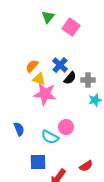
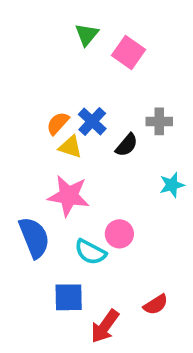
blue cross: (60, 65) -> (92, 121), moved
gray cross: (88, 80) -> (159, 121), moved
pink star: (45, 94) -> (69, 196), moved
blue semicircle: (19, 129) -> (34, 237), size x1.6

